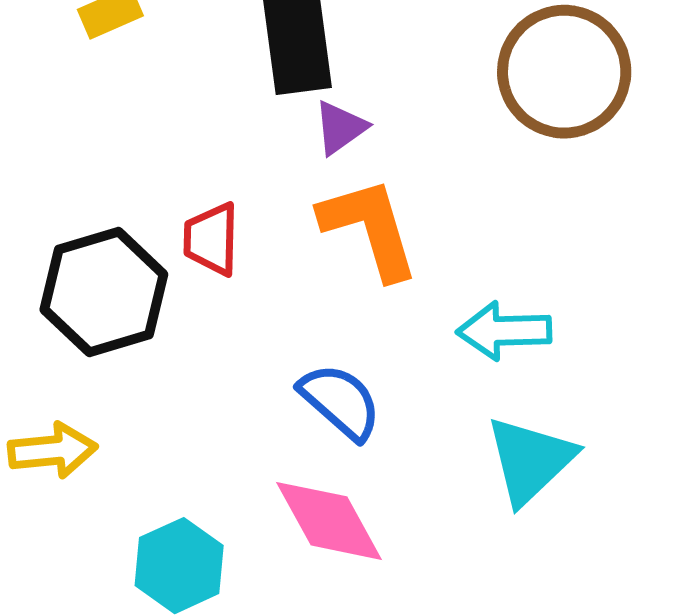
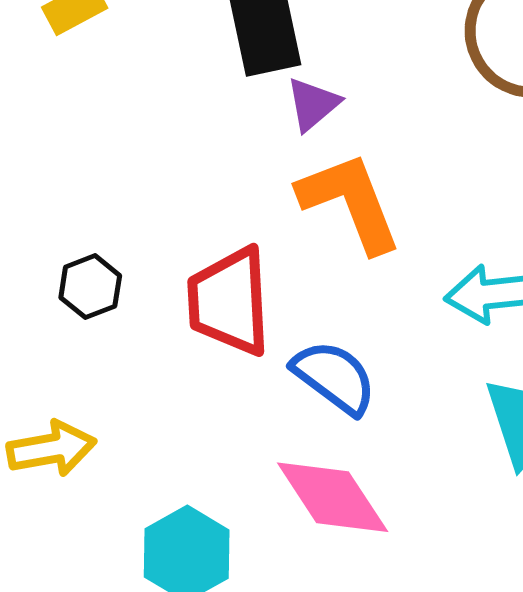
red trapezoid: (211, 239) -> (229, 301), moved, size x1.5
black hexagon: (104, 292) -> (90, 287), size x0.5

